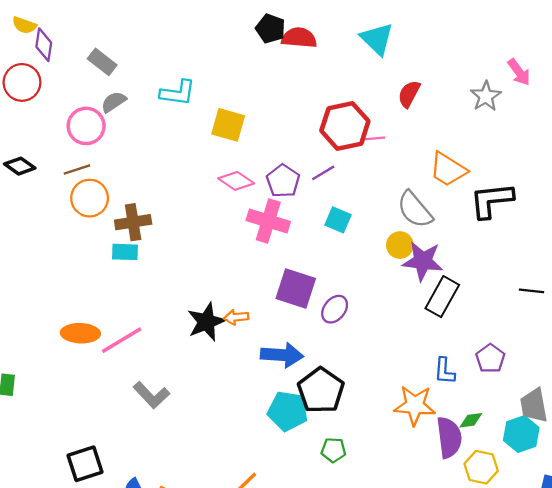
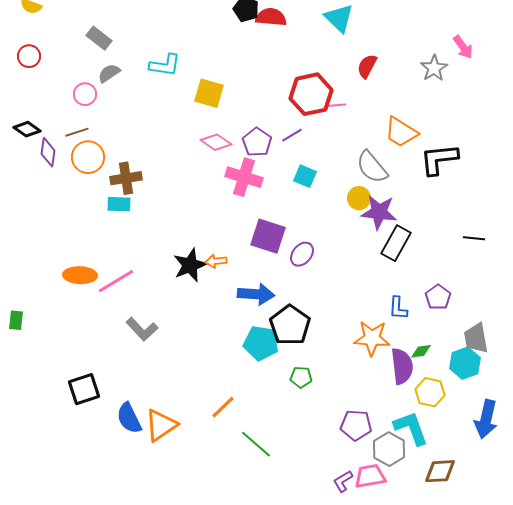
purple diamond: (44, 45) -> (48, 152), moved
red circle: (22, 82) -> (29, 56), size x0.7
pink circle: (86, 126) -> (85, 94), size x0.7

